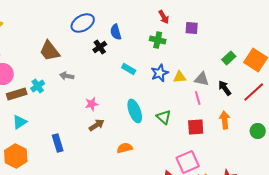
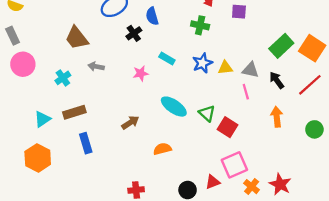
green rectangle: (229, 58) -> (281, 46), size x1.5
brown rectangle: (17, 94) -> (74, 112), moved
pink star: (92, 104) -> (141, 73), moved
cyan ellipse: (135, 111) -> (174, 107), turned -35
red square: (196, 127) -> (228, 127), moved, turned 36

